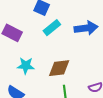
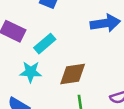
cyan rectangle: (52, 28) -> (45, 44), moved

